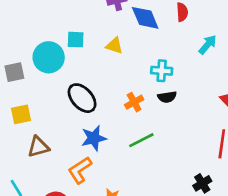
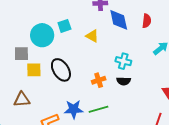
cyan square: (76, 40) -> (64, 26), turned -32
gray square: (14, 72) -> (21, 54), moved
yellow square: (21, 114) -> (34, 70), moved
blue star: (94, 138) -> (74, 109), moved

